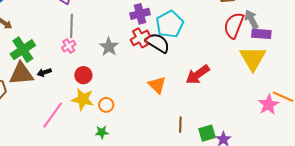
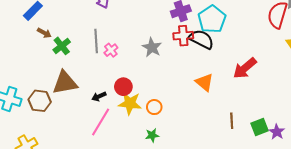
gray line: (72, 26) -> (96, 41), moved
red cross: (140, 38) -> (183, 36), turned 30
green cross: (23, 50) -> (62, 46), moved, size x0.7
black arrow: (44, 72) -> (99, 96), moved
red circle: (83, 75) -> (123, 87), moved

